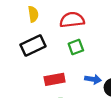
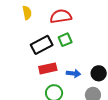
black rectangle: (33, 45) -> (42, 45), moved
blue arrow: (93, 79) -> (74, 73), moved

